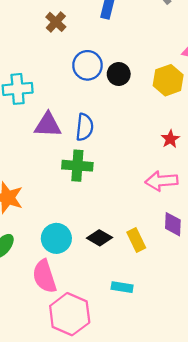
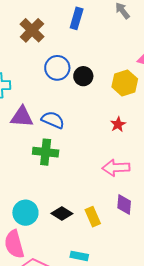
brown cross: (56, 22) -> (32, 30), size x1.4
blue semicircle: (85, 127) -> (53, 120), turned -75
red star: (170, 139) -> (118, 124), moved

